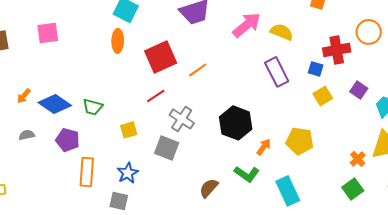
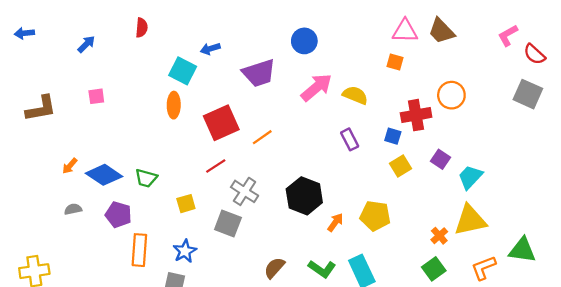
pink square: (48, 33) -> (96, 96), size x0.7
purple rectangle: (277, 72) -> (350, 139), size x0.7
green L-shape: (247, 174) -> (322, 269), moved

